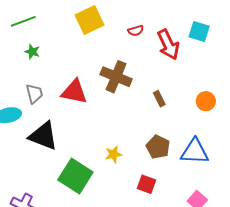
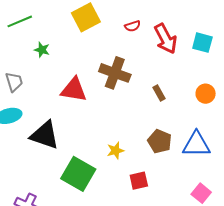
cyan square: (199, 32) -> (202, 43), moved
green star: (32, 52) -> (42, 50), moved
gray trapezoid: (34, 94) -> (14, 82), moved
red square: (147, 184) -> (139, 181), moved, turned -30

